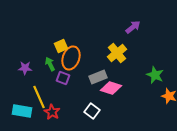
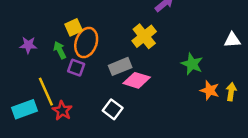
purple star: (25, 68) -> (28, 45), moved
cyan rectangle: (22, 111) -> (24, 109), turned -30

